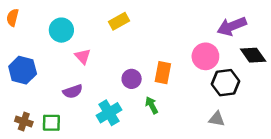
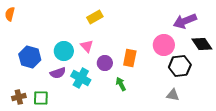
cyan circle: (61, 30) -> (64, 51), moved
pink triangle: (83, 56) -> (87, 46), moved
blue hexagon: (23, 70) -> (30, 57), moved
cyan cross: (109, 113) -> (81, 78), moved, turned -30
brown cross: (24, 121) -> (19, 97), turned -32

